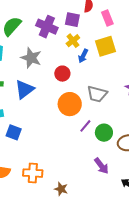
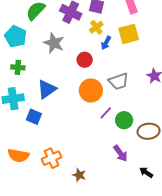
blue triangle: (24, 89) -> (47, 89), moved
gray trapezoid: (97, 94) -> (118, 81), turned -35
orange cross: (33, 173) -> (52, 158), turned -30

